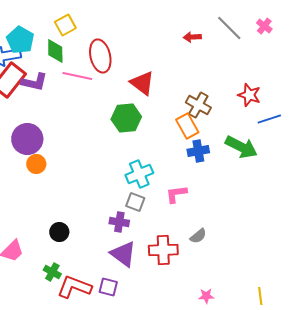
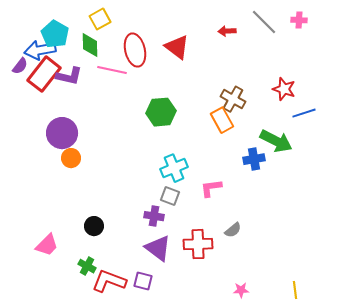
pink cross: (264, 26) -> (299, 20), turned -35
red triangle: (142, 83) -> (177, 47), moved
blue cross: (198, 151) -> (254, 159), moved

